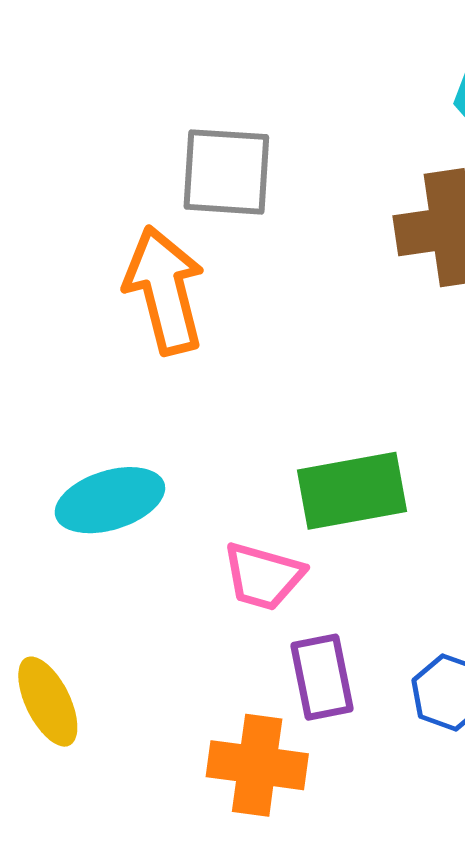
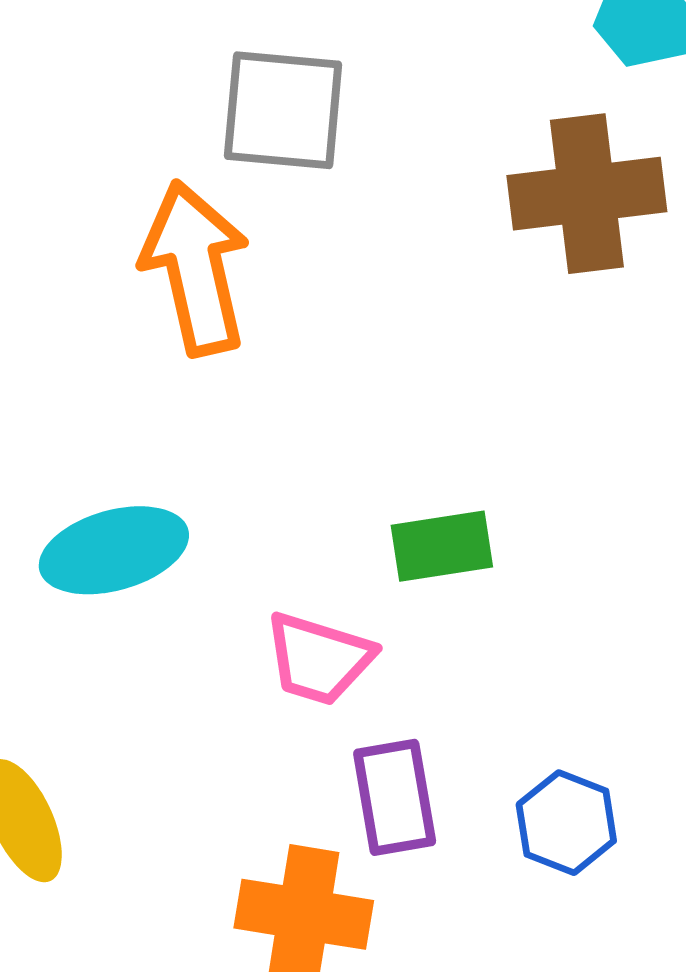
green rectangle: (352, 491) -> (442, 546), size x0.7

